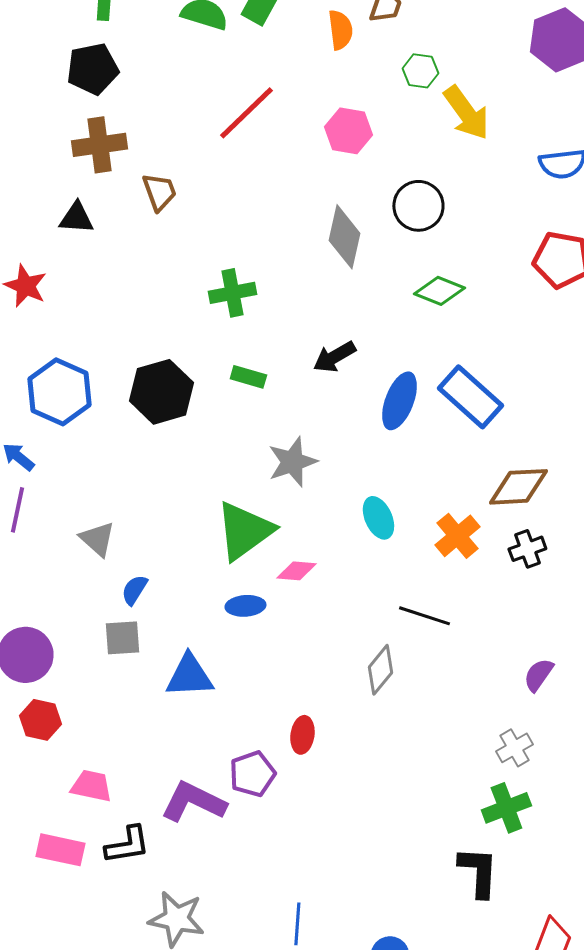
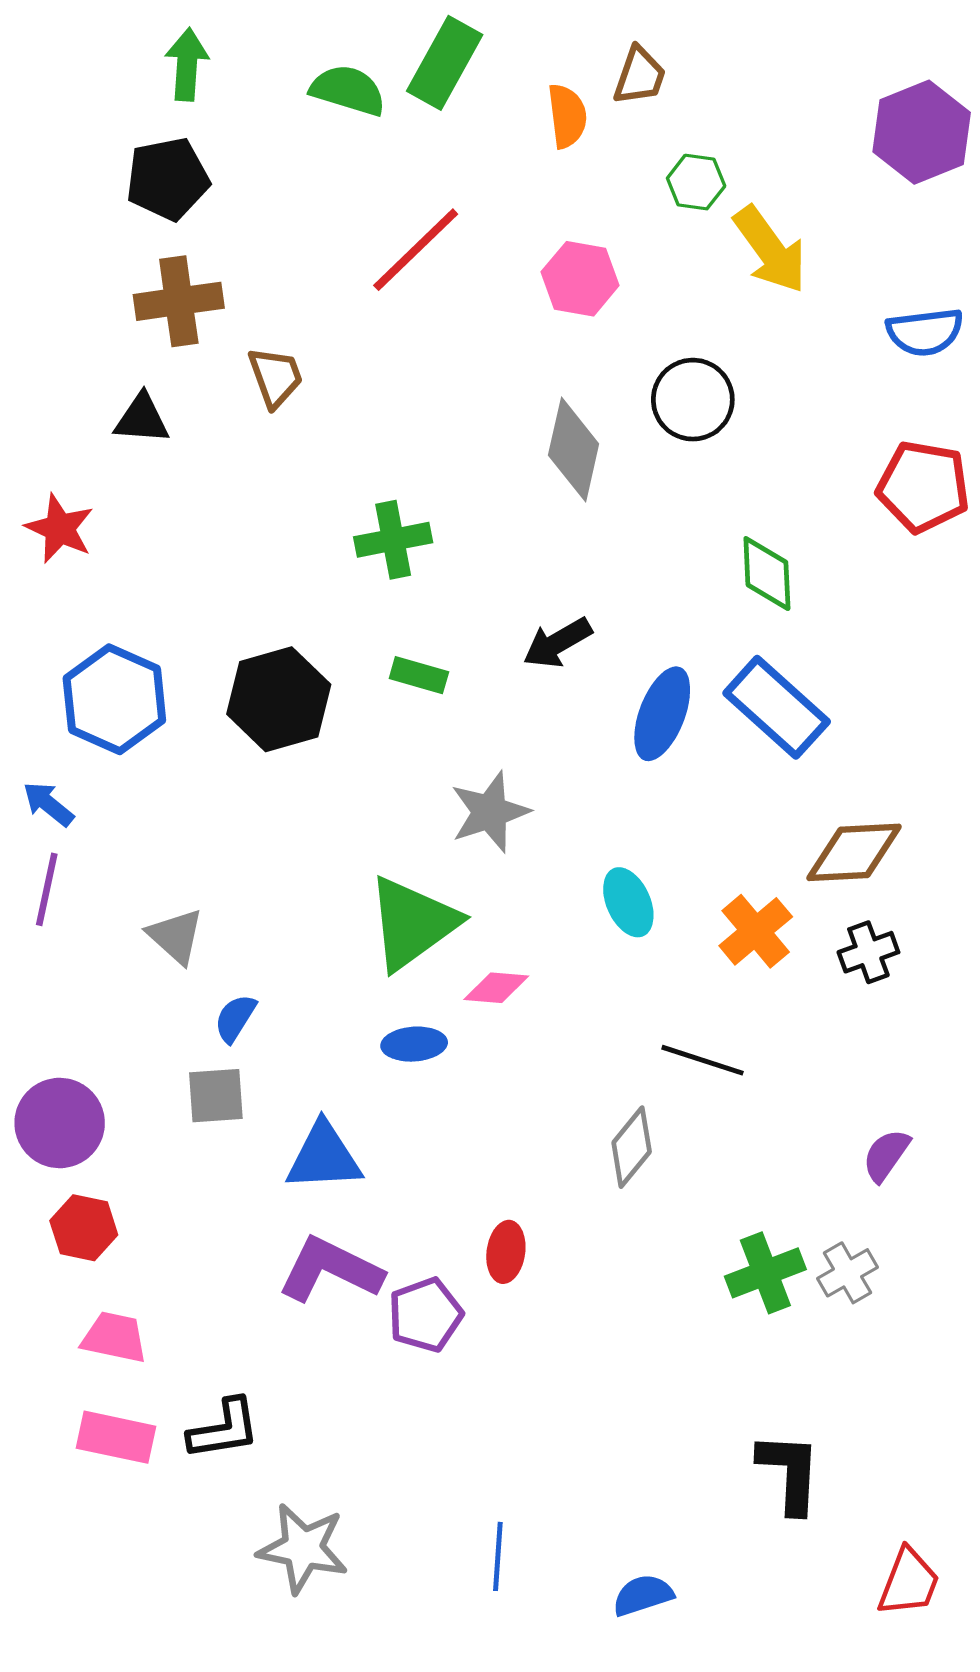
green diamond: (439, 291) -> (767, 574), moved, turned 66
pink trapezoid: (91, 786) -> (114, 1337), moved
purple L-shape: (193, 802) -> (330, 1270), moved
green cross: (506, 808) -> (765, 1273), moved

